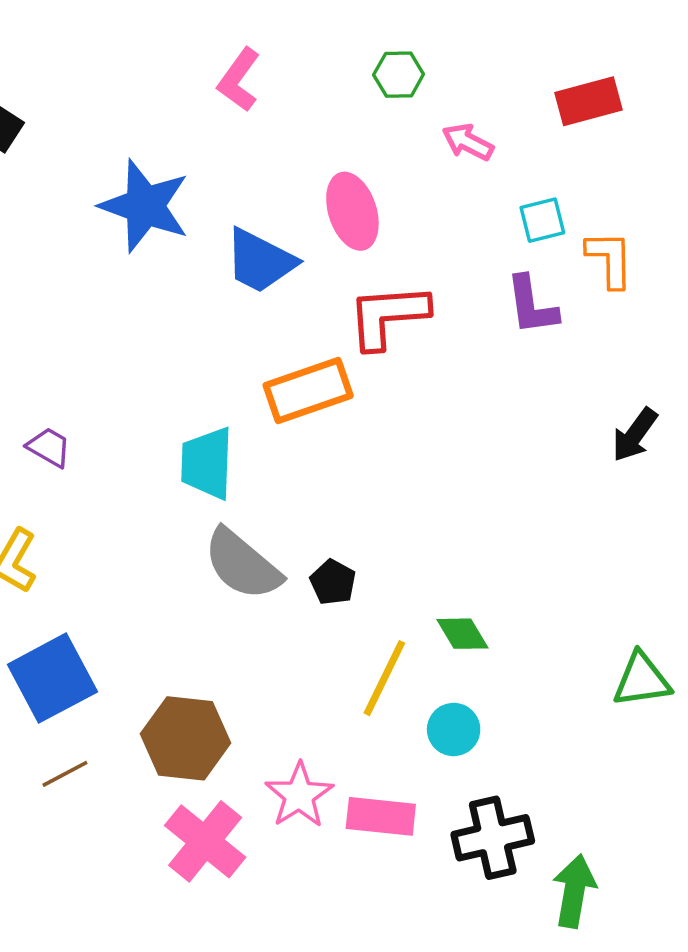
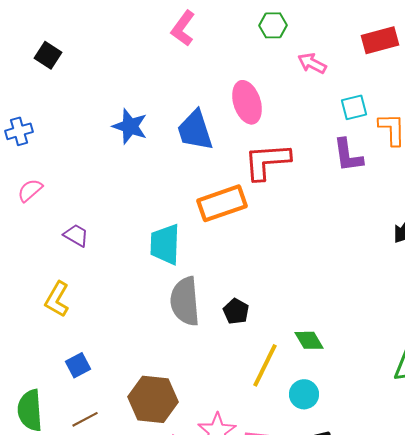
blue star: (145, 206) -> (130, 126), moved, size x0.7
blue trapezoid: (260, 261) -> (195, 130), turned 45
gray semicircle: (242, 564) -> (185, 301), turned 45
blue square: (52, 678) -> (78, 365), size x0.5

